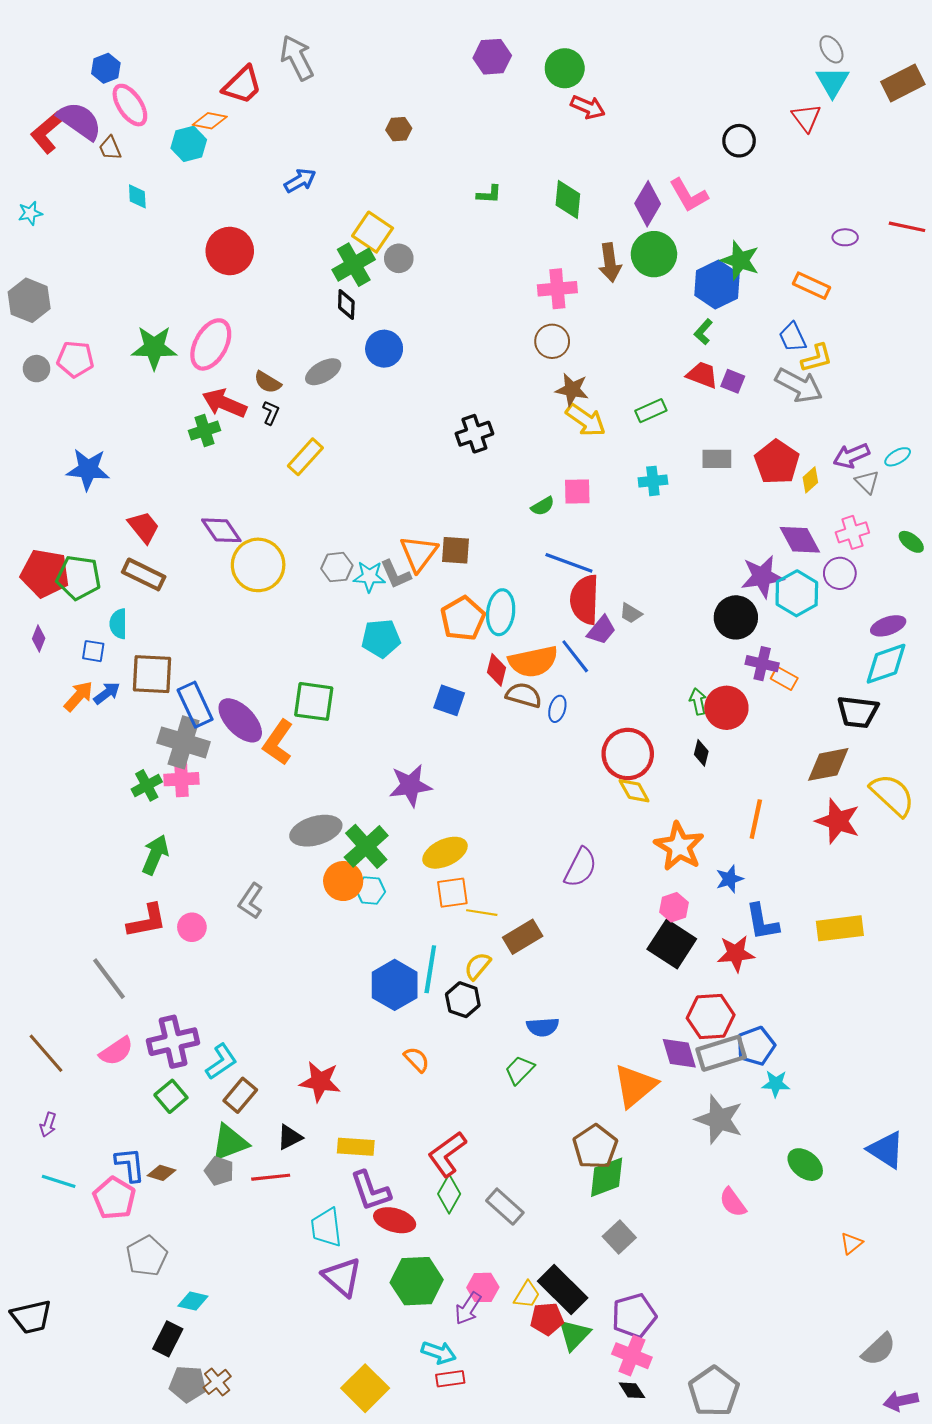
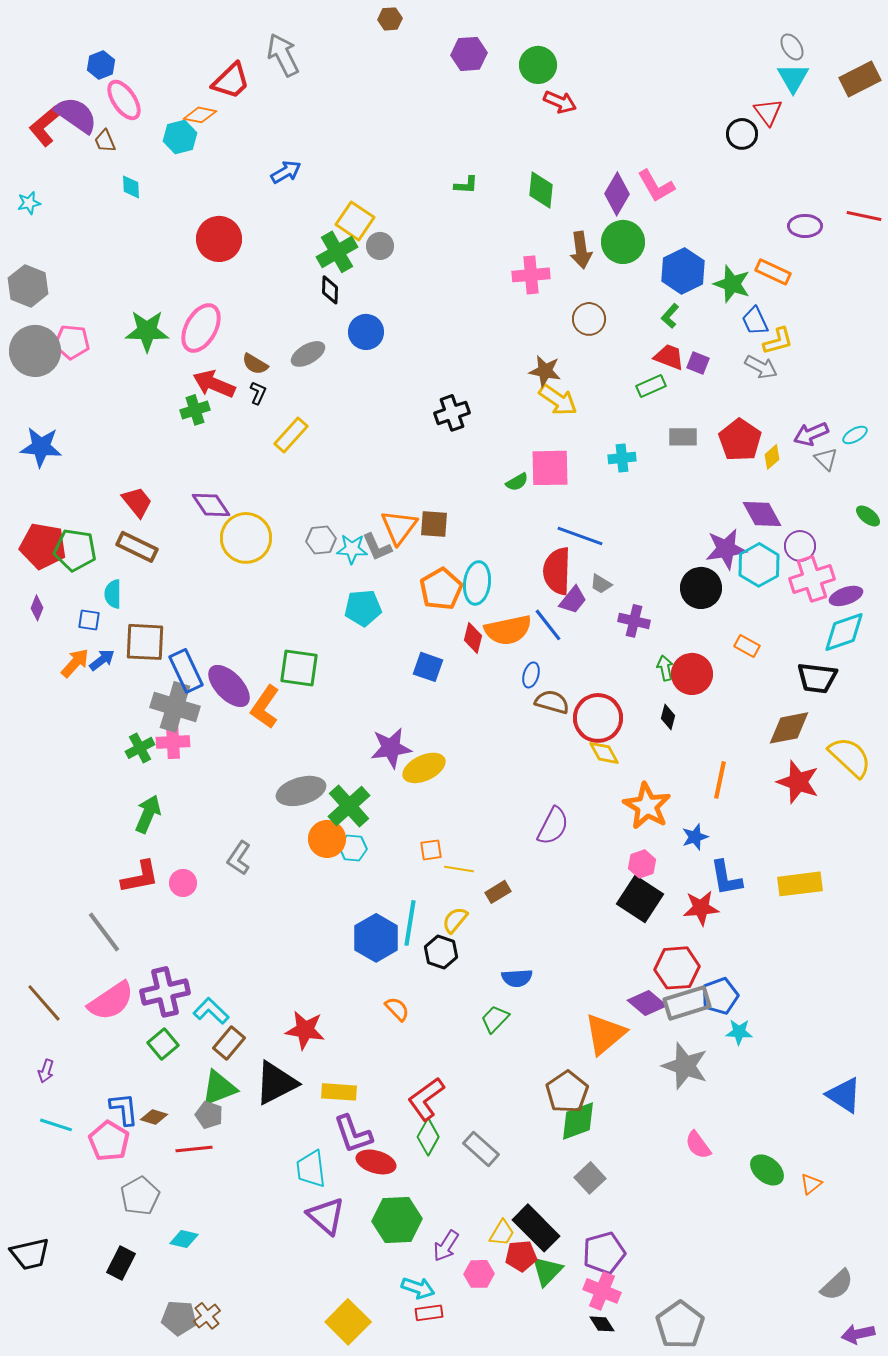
brown hexagon: (399, 129) -> (390, 19), moved
black circle: (739, 141) -> (742, 134), moved
purple ellipse: (845, 237) -> (805, 226), size x1.4
green star: (740, 260) -> (732, 284), moved
brown circle: (552, 341) -> (589, 319), moved
gray circle: (37, 369) -> (35, 351), size x2.0
gray arrow: (799, 385) -> (761, 367), size x0.7
green rectangle: (651, 411) -> (651, 386), moved
blue star: (88, 469) -> (41, 447), moved
pink square: (577, 491) -> (550, 468), size x1.5
pink cross: (852, 532) -> (812, 579), moved, size x1.4
blue line: (569, 563) -> (580, 536), moved
purple cross: (762, 664) -> (634, 621), moved
brown semicircle: (524, 695) -> (552, 702), moved
yellow ellipse: (445, 853) -> (424, 768), moved
orange square: (452, 893) -> (431, 850), size x0.7
brown rectangle: (523, 937) -> (498, 892), size x0.7
pink semicircle: (116, 1051) -> (111, 1001), size x1.4
purple diamond: (679, 1053) -> (647, 1003), turned -33
cyan L-shape: (221, 1062) -> (211, 1011), turned -102
black triangle: (290, 1137) -> (276, 1083), size x1.8
green ellipse: (805, 1165) -> (767, 1170), moved
red line: (271, 1177) -> (194, 1149), moved
pink hexagon: (483, 1287) -> (479, 1274), moved
black rectangle: (168, 1339) -> (121, 1263), moved

